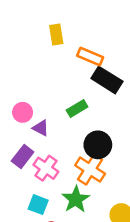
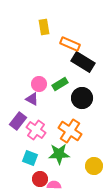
pink circle: (23, 112) -> (39, 84), moved
black circle: (98, 145) -> (82, 98), moved
green star: (76, 199) -> (59, 154), turned 30

